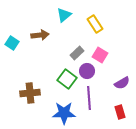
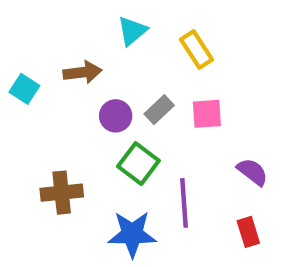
pink square: (100, 55) -> (207, 114), turned -35
purple circle: (87, 71) -> (116, 116), moved
purple semicircle: (122, 83) -> (252, 172), turned -112

